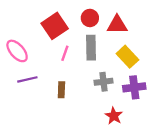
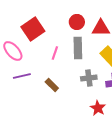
red square: (55, 26) -> (33, 29), moved
brown rectangle: (61, 90) -> (52, 85), turned -48

